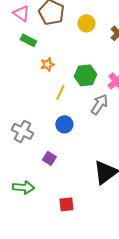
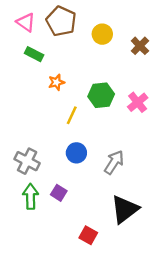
gray arrow: (99, 104) -> (114, 162), moved
green arrow: (23, 187) -> (31, 196), moved, turned -95
red square: (66, 204) -> (88, 235), moved, turned 35

